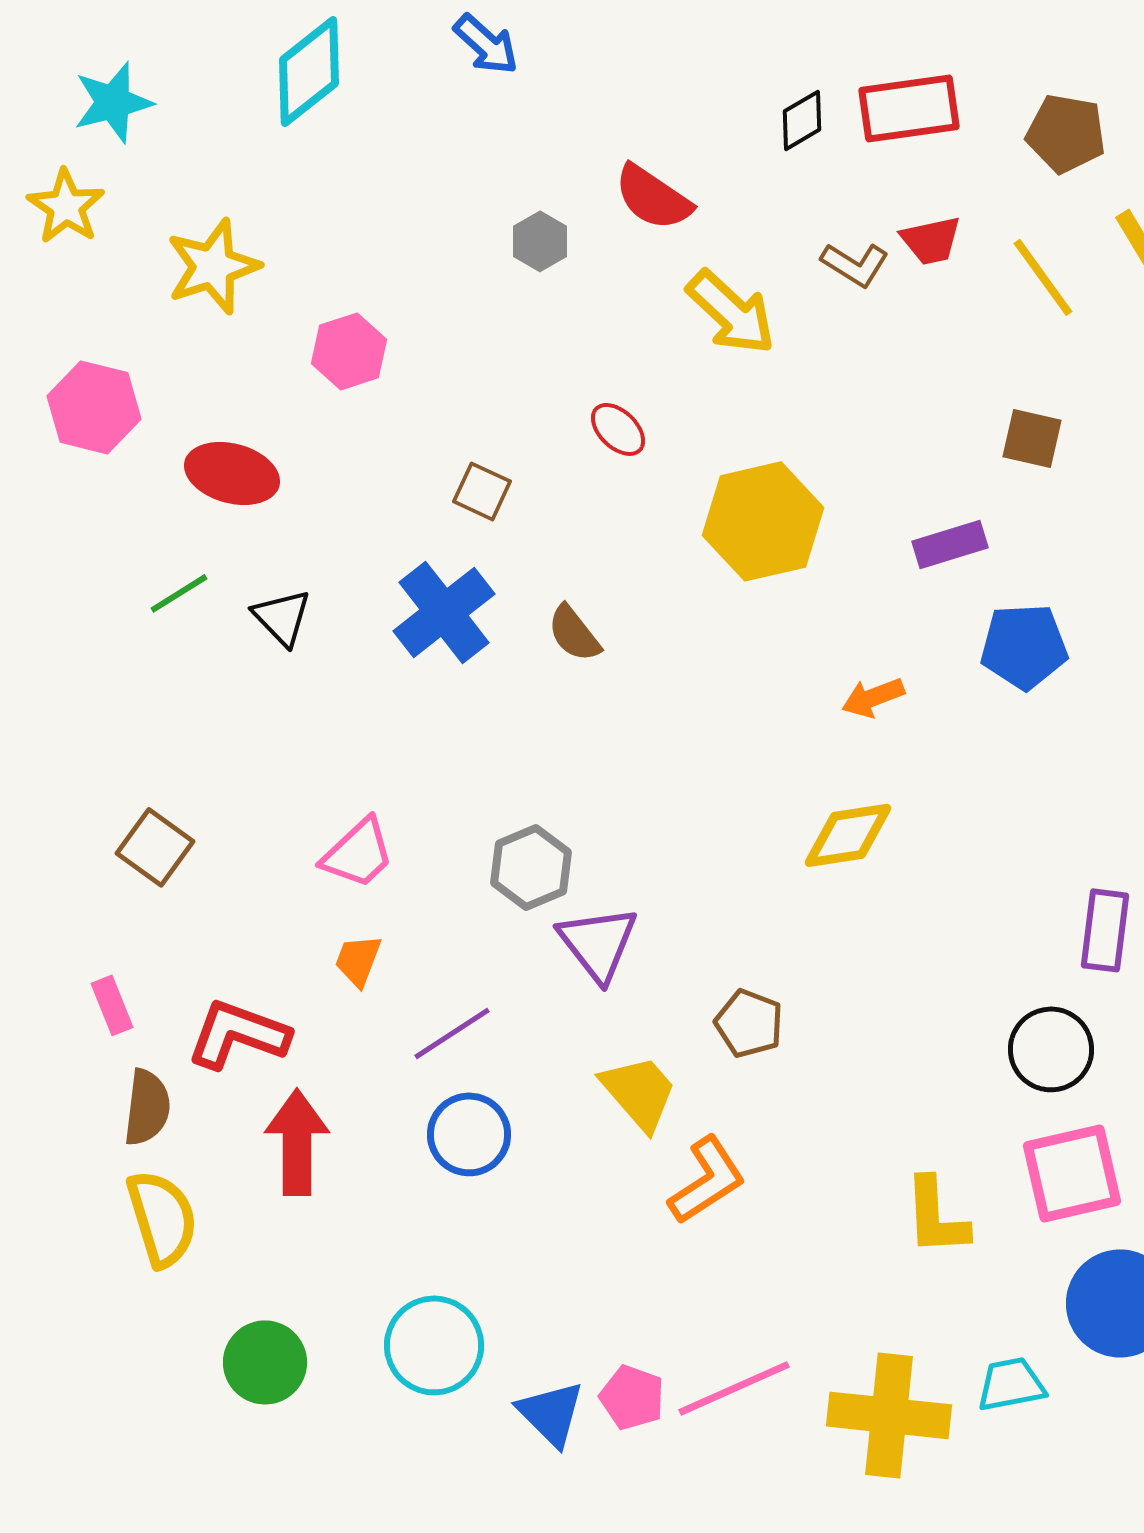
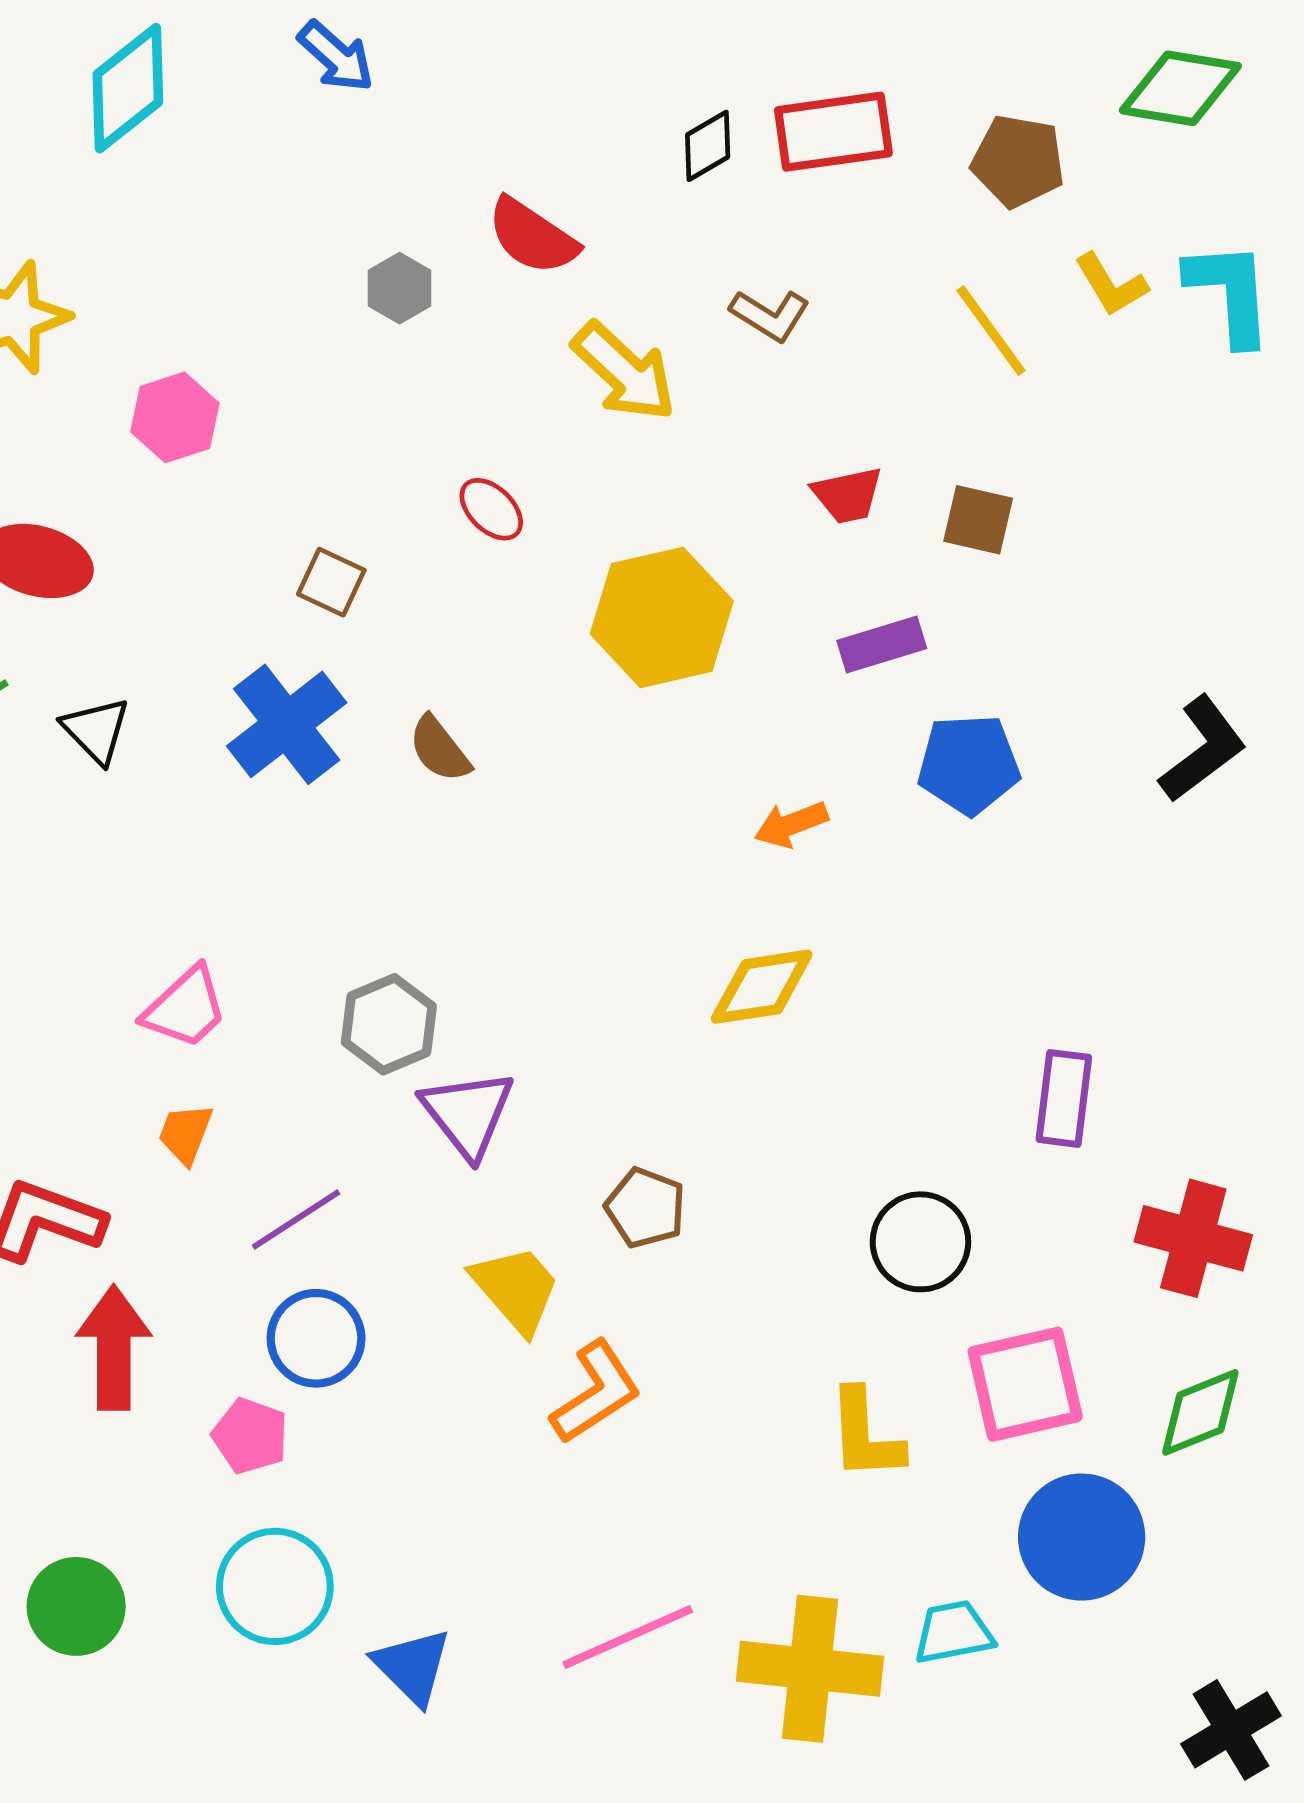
red trapezoid: (931, 240) -> (848, 495), moved
black circle: (1051, 1049) -> (920, 1242), moved
pink pentagon: (632, 1397) -> (250, 1436), moved

